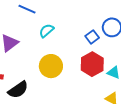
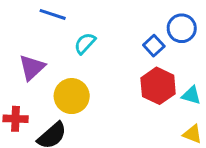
yellow circle: (51, 66) -> (72, 96), moved

